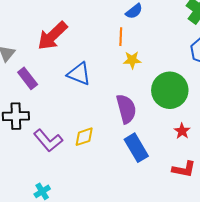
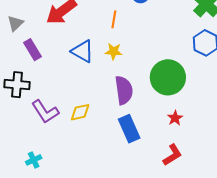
orange line: (121, 37) -> (114, 19), moved
yellow star: (132, 60) -> (114, 51), moved
red L-shape: (184, 169) -> (172, 155), turned -50

